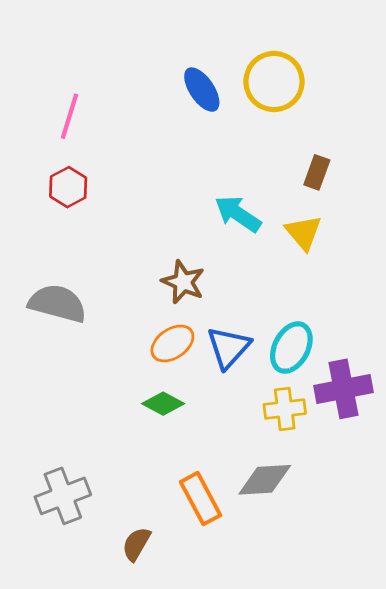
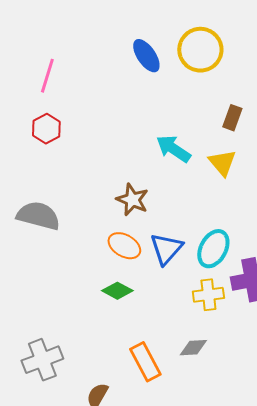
orange ellipse: (172, 343) -> (124, 246), turned 64
gray diamond: (265, 480) -> (193, 348), size x0.7

